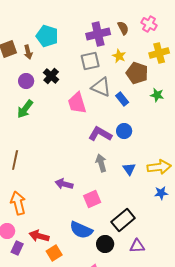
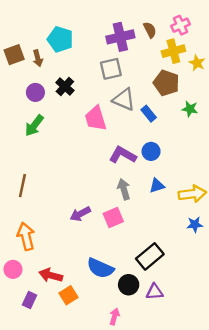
pink cross: (149, 24) -> (181, 25), turned 35
yellow cross: (159, 53) -> (173, 51), moved
yellow star: (119, 56) -> (197, 63), moved
blue triangle: (129, 169) -> (157, 186), moved, turned 48
purple arrow: (64, 184) -> (80, 214), turned -42
pink square: (92, 199) -> (113, 217), moved
purple triangle: (137, 246) -> (155, 292), moved
purple rectangle: (17, 248) -> (29, 300), moved

